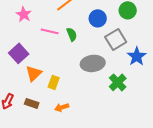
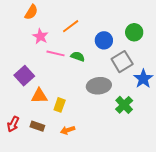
pink star: (24, 14) -> (40, 36), moved
green semicircle: (72, 34) -> (78, 56), turned -48
orange triangle: (34, 73) -> (39, 96), turned 42

